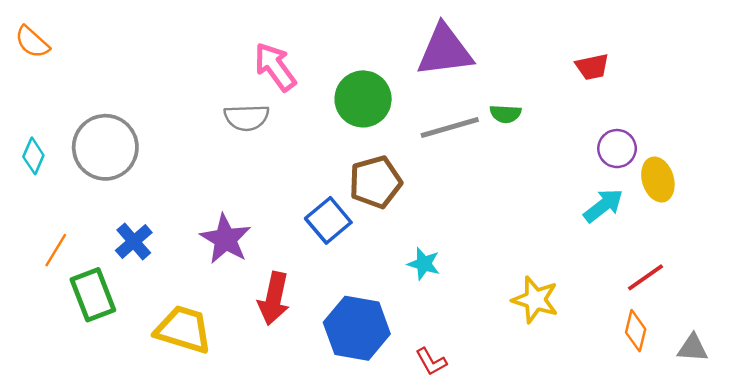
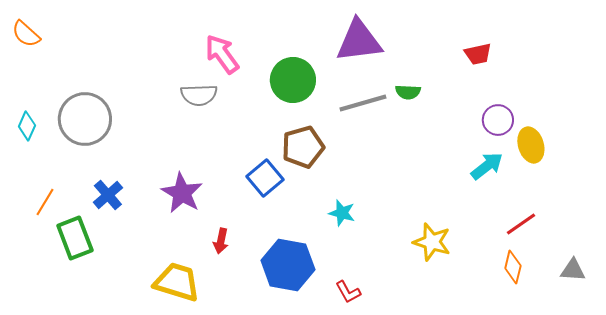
red arrow: (274, 298) -> (221, 241), size x0.6
yellow trapezoid: (183, 329) -> (177, 282), moved
gray triangle: (693, 348) -> (573, 270), moved

